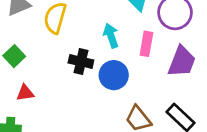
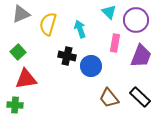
cyan arrow: (111, 36) -> (80, 29), moved
red triangle: (25, 93) -> (26, 79), size x1.6

